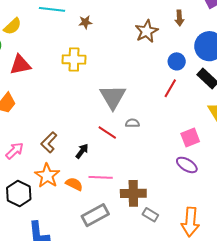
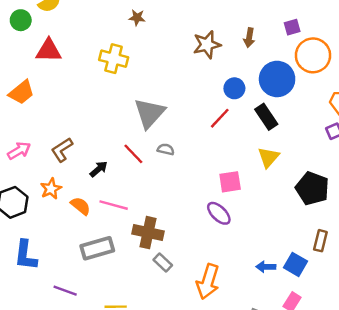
orange star: (47, 176) -> (51, 189), size x0.7

